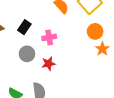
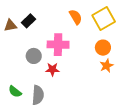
black rectangle: (24, 27) -> (29, 21), moved
pink cross: (49, 37) -> (58, 45), size x1.5

